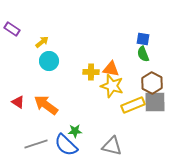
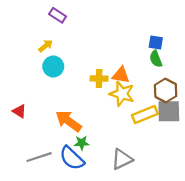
purple rectangle: (12, 29) -> (58, 15), moved
orange arrow: (46, 105) -> (69, 121), moved
gray triangle: (112, 146) -> (122, 159), turned -40

